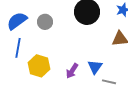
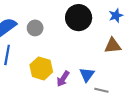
yellow hexagon: (39, 66) -> (41, 68), moved

